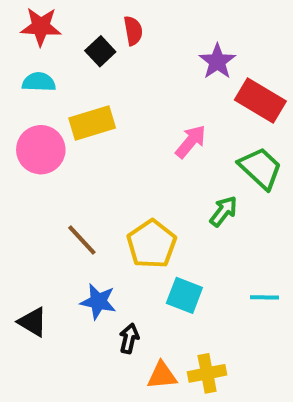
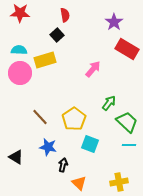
black square: (100, 51) -> (57, 35), moved
purple star: (217, 61) -> (114, 22), moved
cyan semicircle: (39, 82) -> (19, 50), moved
green trapezoid: (260, 168) -> (127, 122), moved
yellow cross: (207, 373) -> (119, 182), moved
orange triangle: (162, 375) -> (79, 183), turned 49

